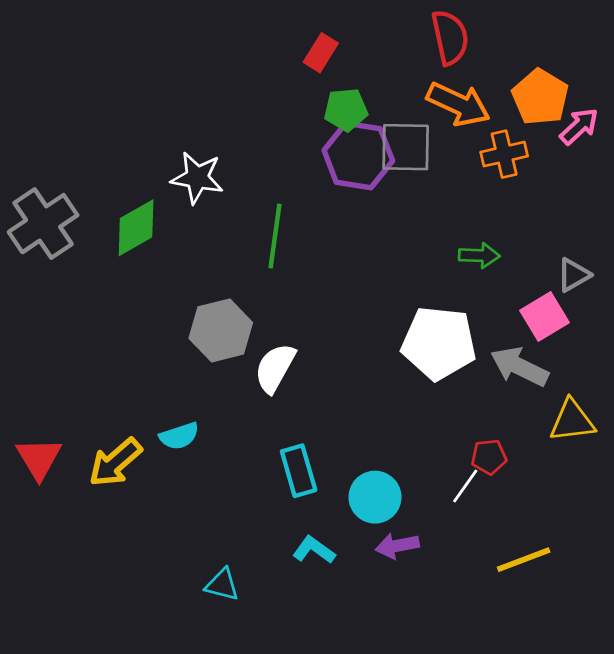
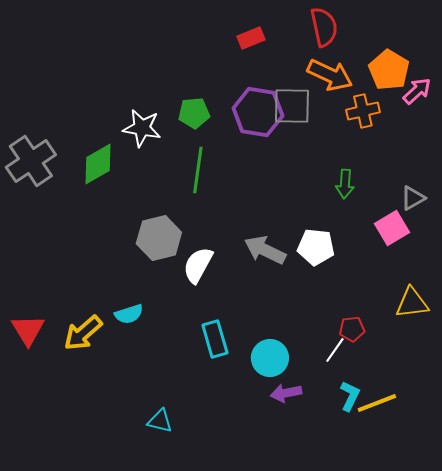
red rectangle: (321, 53) -> (251, 38), moved, turned 36
green pentagon: (346, 110) -> (194, 113), moved
green arrow: (479, 255) -> (345, 184), turned 92
white pentagon: (439, 343) -> (316, 247), size x0.7
gray arrow: (519, 367) -> (265, 250), moved
cyan L-shape: (314, 550) -> (350, 396), moved, turned 80

